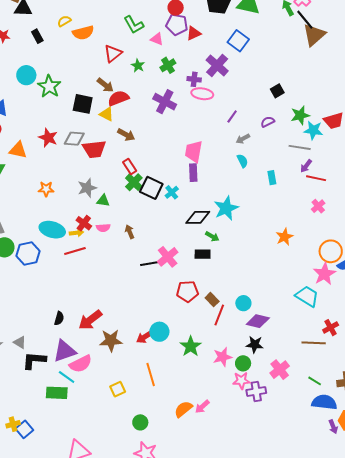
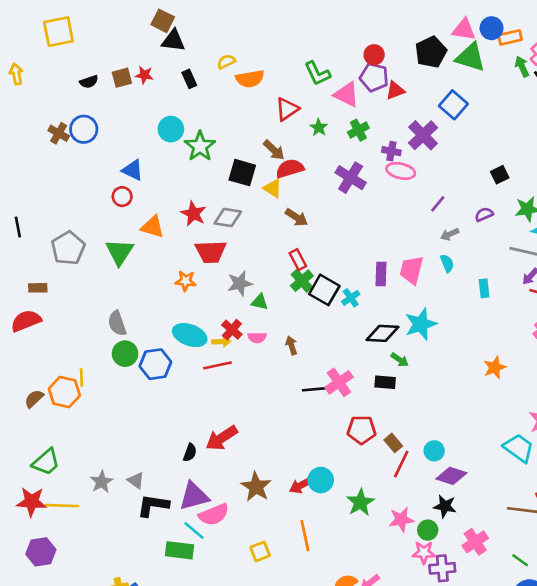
pink triangle: (157, 39) -> (346, 94), size x1.5
red trapezoid: (94, 149) -> (211, 252), moved
pink trapezoid: (194, 152) -> (411, 270), moved
red arrow: (90, 320) -> (222, 438), moved
brown star: (111, 340) -> (256, 487), turned 30

